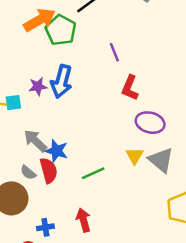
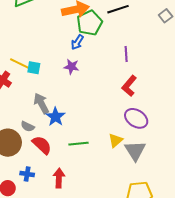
blue arrow: (61, 81) -> (77, 42), moved, size x0.6
purple star: (38, 86) -> (71, 67), moved
red semicircle: (49, 170) -> (42, 145), moved, turned -50
gray semicircle: (28, 173) -> (28, 126), turned -32

